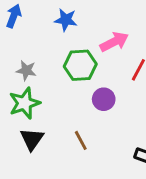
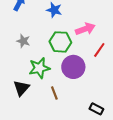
purple circle: (104, 99) -> (73, 67), size x1.5
green star: (24, 103) -> (39, 68), moved

